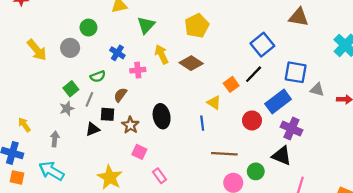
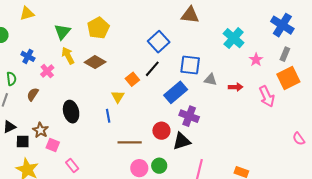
green triangle: (146, 25) -> (62, 32), moved
pink cross: (138, 70) -> (47, 71), turned -32
green semicircle: (98, 76) -> (11, 79), turned -72
yellow triangle: (214, 103) -> (118, 97), turned 32
black square: (108, 114) -> (23, 142), moved
red circle: (252, 120) -> (161, 131), moved
brown star: (130, 125) -> (40, 130), moved
black triangle: (282, 156) -> (182, 141), turned -36
green circle: (256, 171) -> (159, 166), moved

